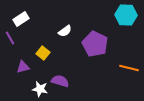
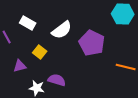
white rectangle: (21, 19) -> (28, 23), moved, turned 63
white semicircle: (65, 31) -> (62, 30), size x1.5

